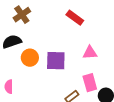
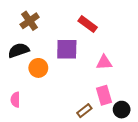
purple square: (56, 61) -> (67, 49), moved

